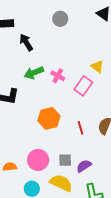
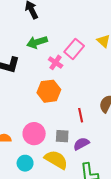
pink cross: (58, 76) -> (56, 62), moved
pink rectangle: (83, 86) -> (74, 49), moved
red line: (81, 128) -> (81, 115), moved

